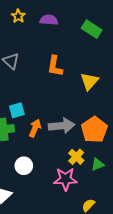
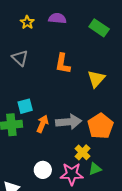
yellow star: (18, 16) -> (27, 22), moved
green triangle: (98, 164) -> (95, 169), moved
white circle: (24, 166) -> (43, 170), moved

